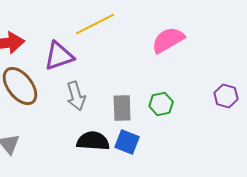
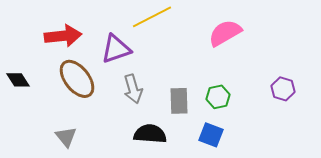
blue square: (127, 142) -> (211, 135), moved

